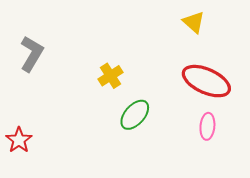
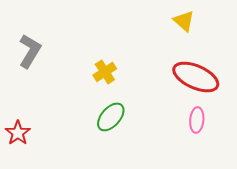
green ellipse: (135, 115) -> (111, 117), moved

